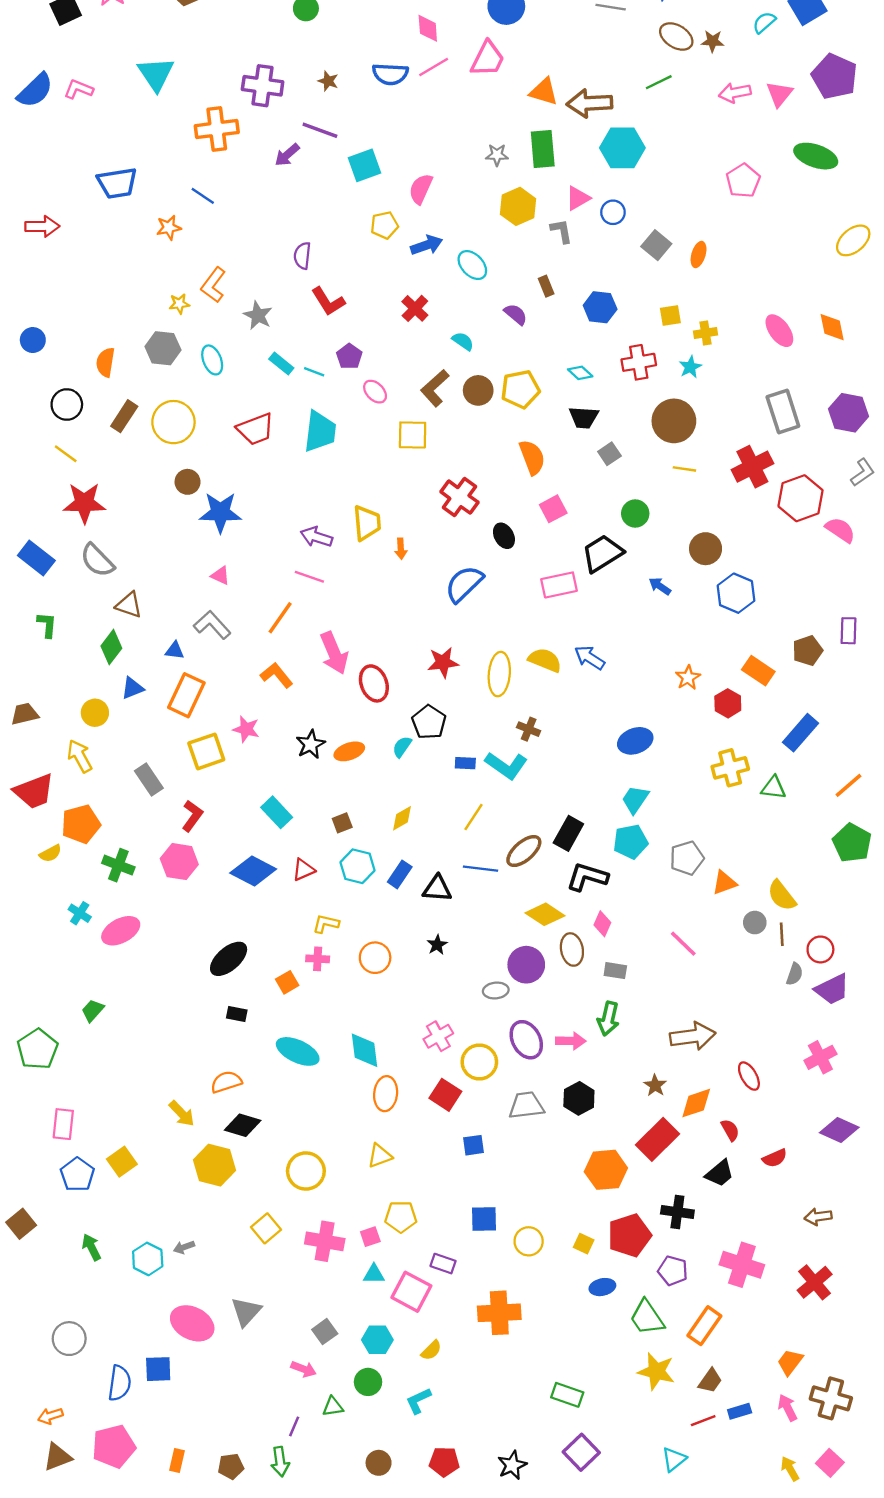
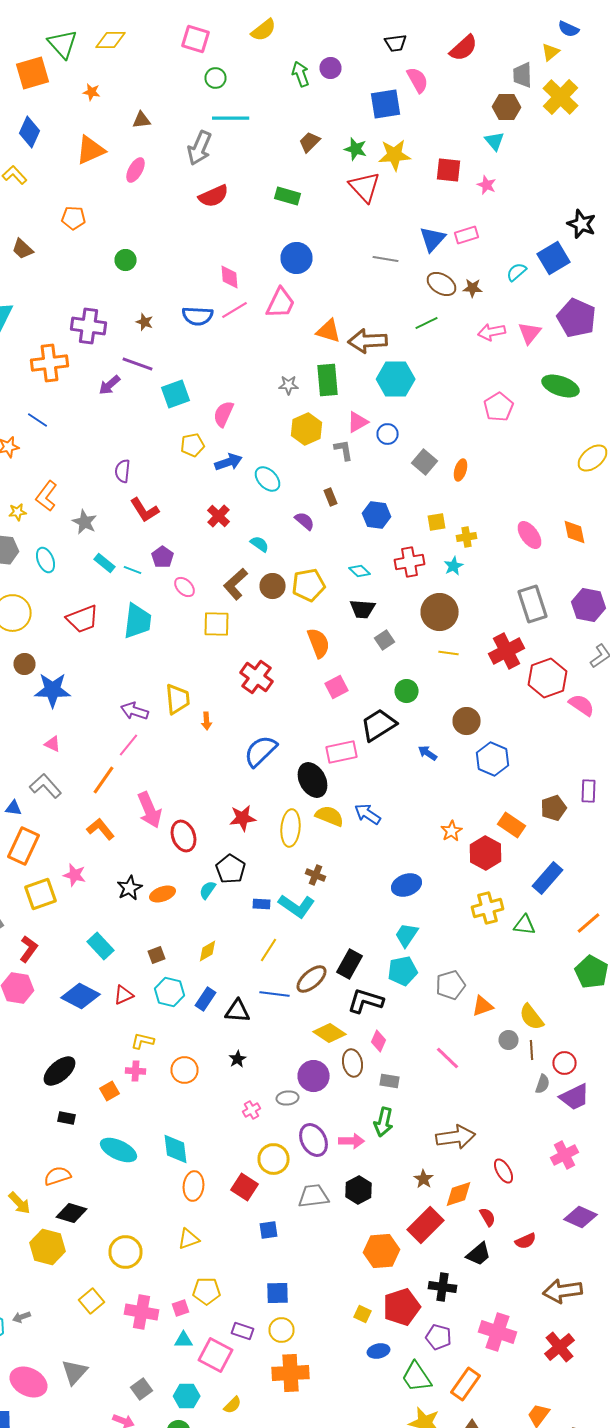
black ellipse: (504, 536) -> (312, 780), moved, size x1.6
pink line: (309, 577) -> (128, 745), turned -70
red hexagon: (728, 703) -> (486, 853), size x1.4
pink cross: (438, 1036) -> (252, 1110), moved, size x0.7
brown arrow: (818, 1217) -> (562, 1291), size x1.6
yellow circle: (529, 1241) -> (282, 1330), moved

